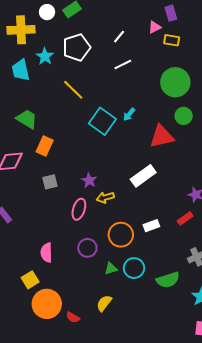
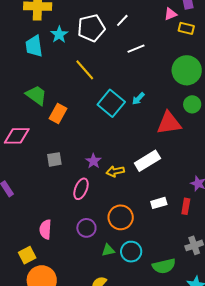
white line: (119, 37) -> (122, 20), moved
orange rectangle: (45, 146) -> (58, 114), moved
yellow arrow: (105, 197) -> (115, 171), moved
red rectangle: (185, 218) -> (186, 206), turned -49
white rectangle: (151, 226) -> (159, 203), moved

